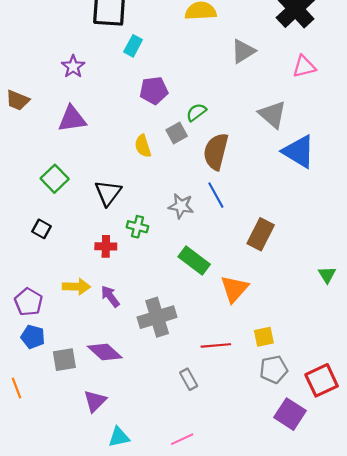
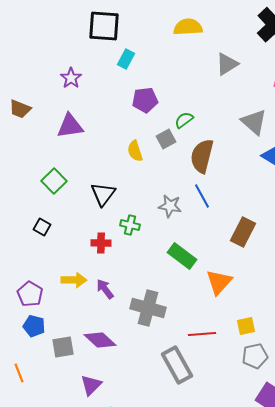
gray cross: (157, 317) -> (148, 308), turned 32
gray rectangle: (189, 379) -> (177, 365), size x1.8

